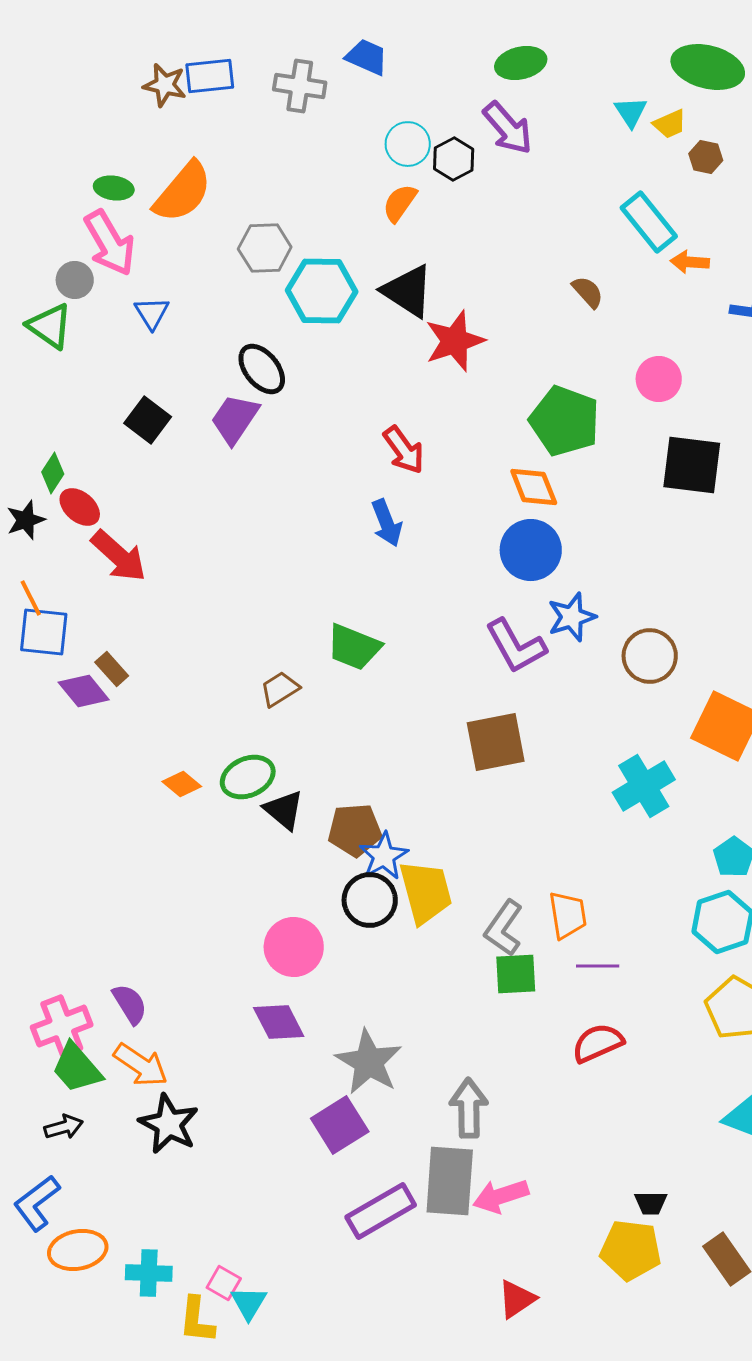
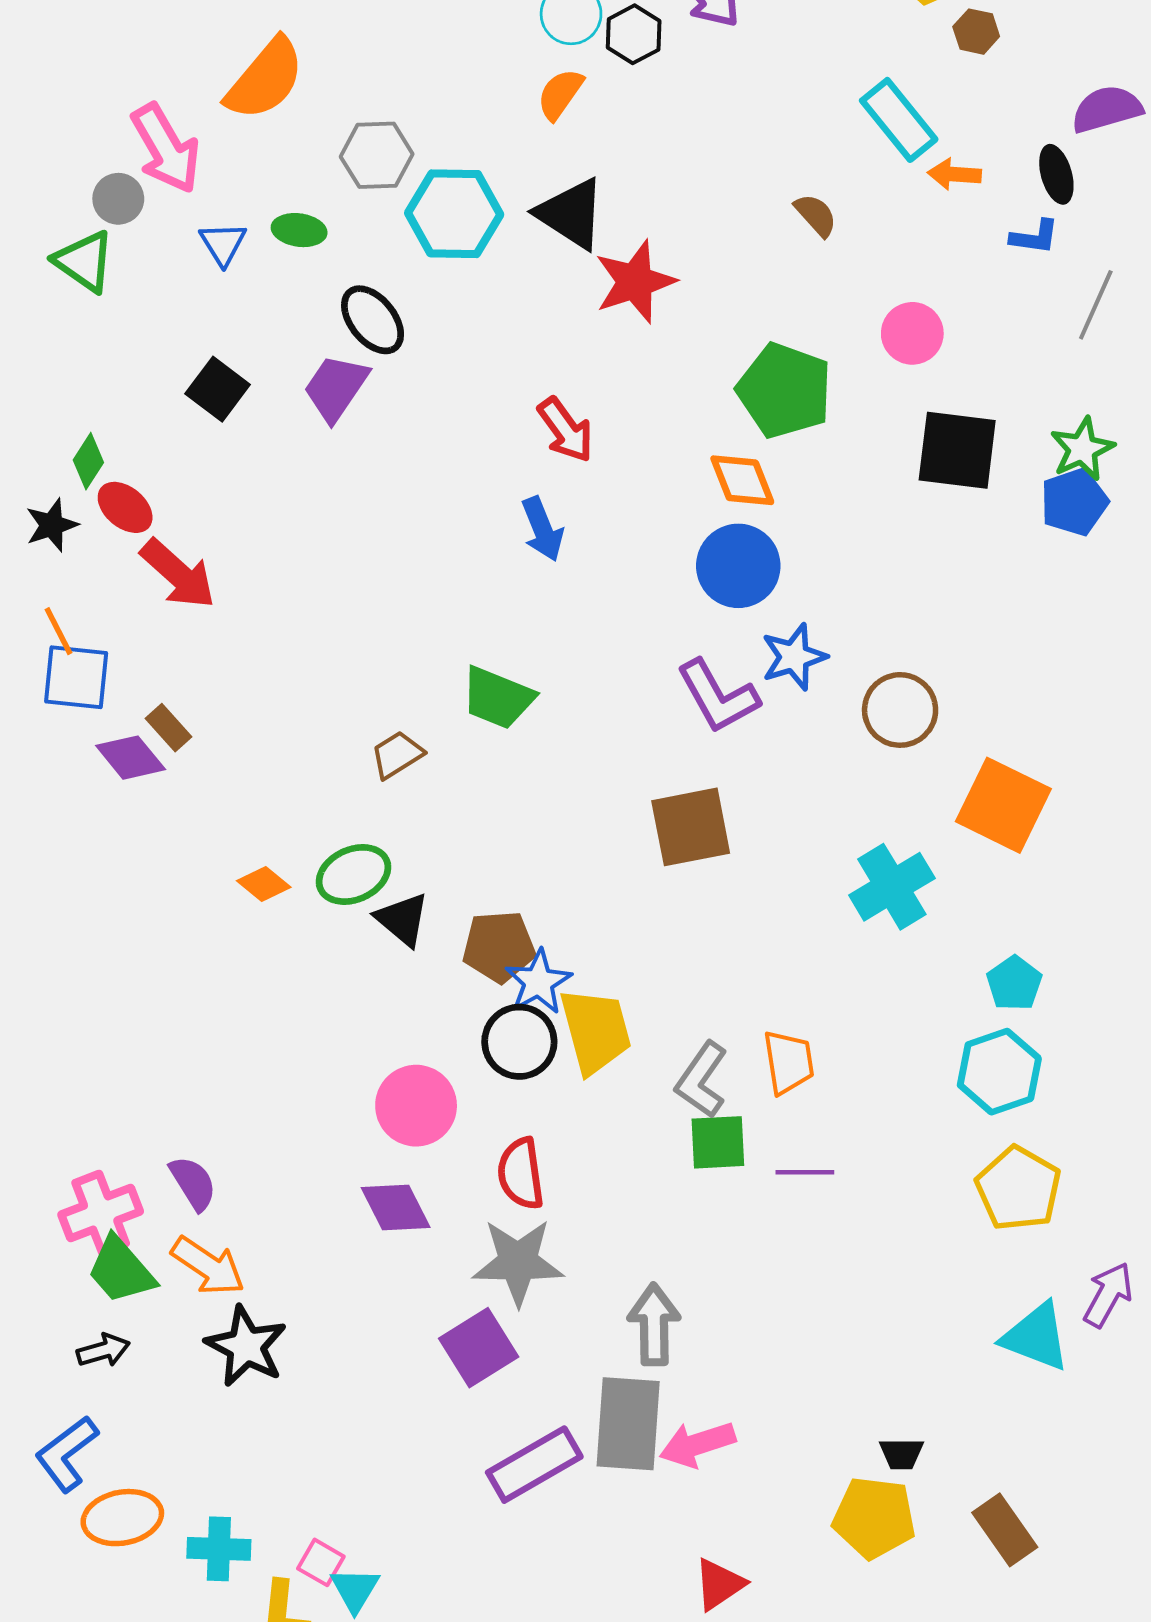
green ellipse: (114, 188) -> (299, 230), moved
purple line: (598, 966) -> (805, 1172), moved
red semicircle: (598, 1043) -> (521, 1174), moved, turned -74
gray star: (369, 1062) -> (518, 1262), turned -30

